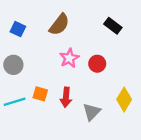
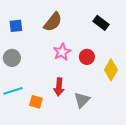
blue square: (18, 29) -> (16, 26), turned -32
orange square: (40, 94) -> (36, 102), moved
yellow diamond: (124, 99) -> (111, 70), moved

